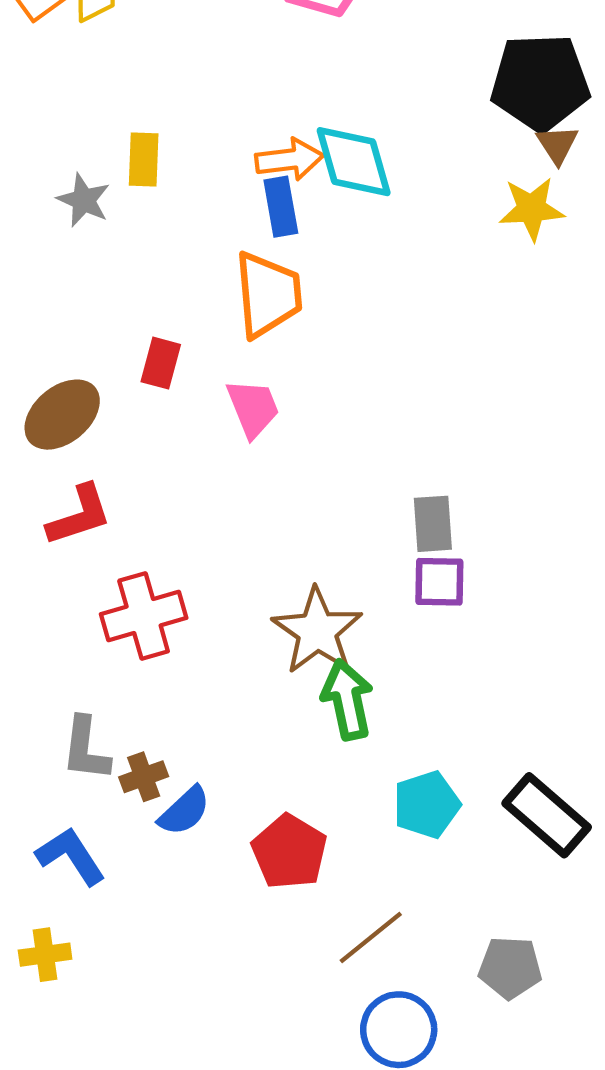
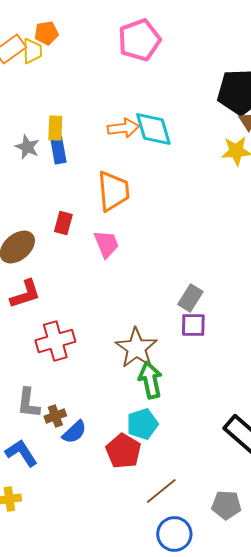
blue rectangle: (281, 207) -> (58, 150), moved
gray rectangle: (433, 524) -> (190, 298), turned 36
cyan pentagon: (427, 805) -> (142, 424), moved

